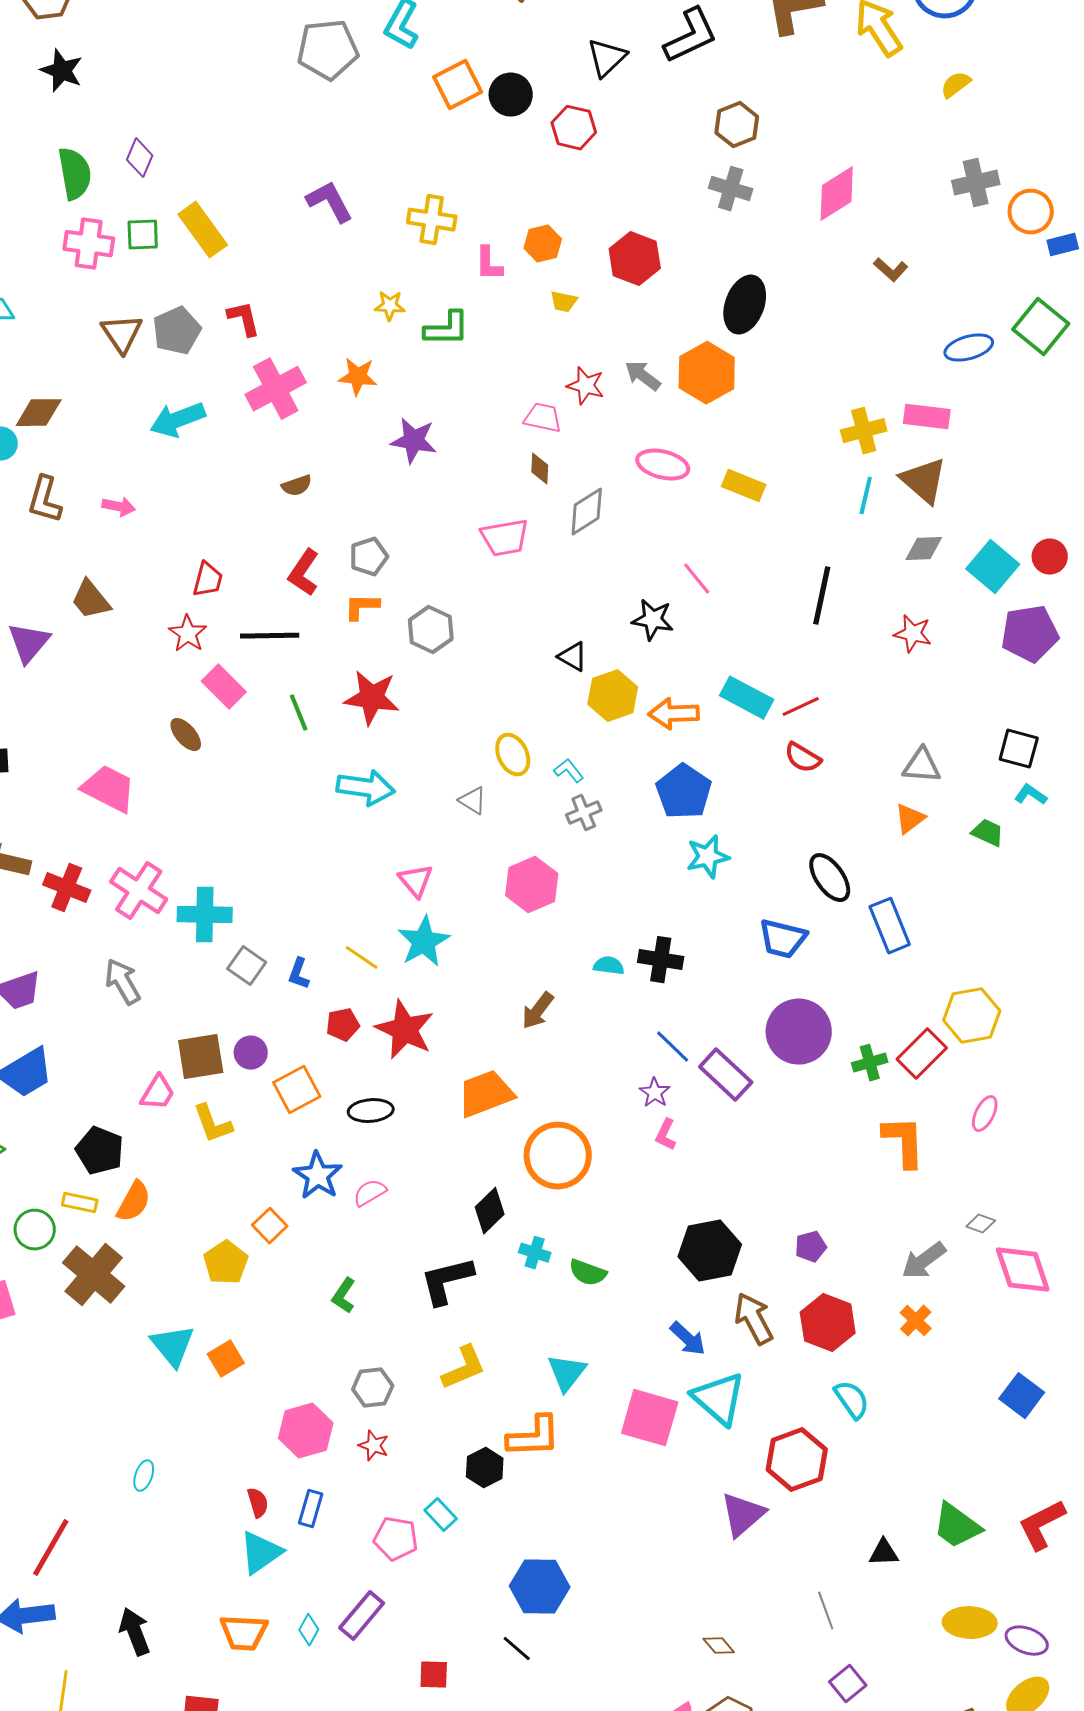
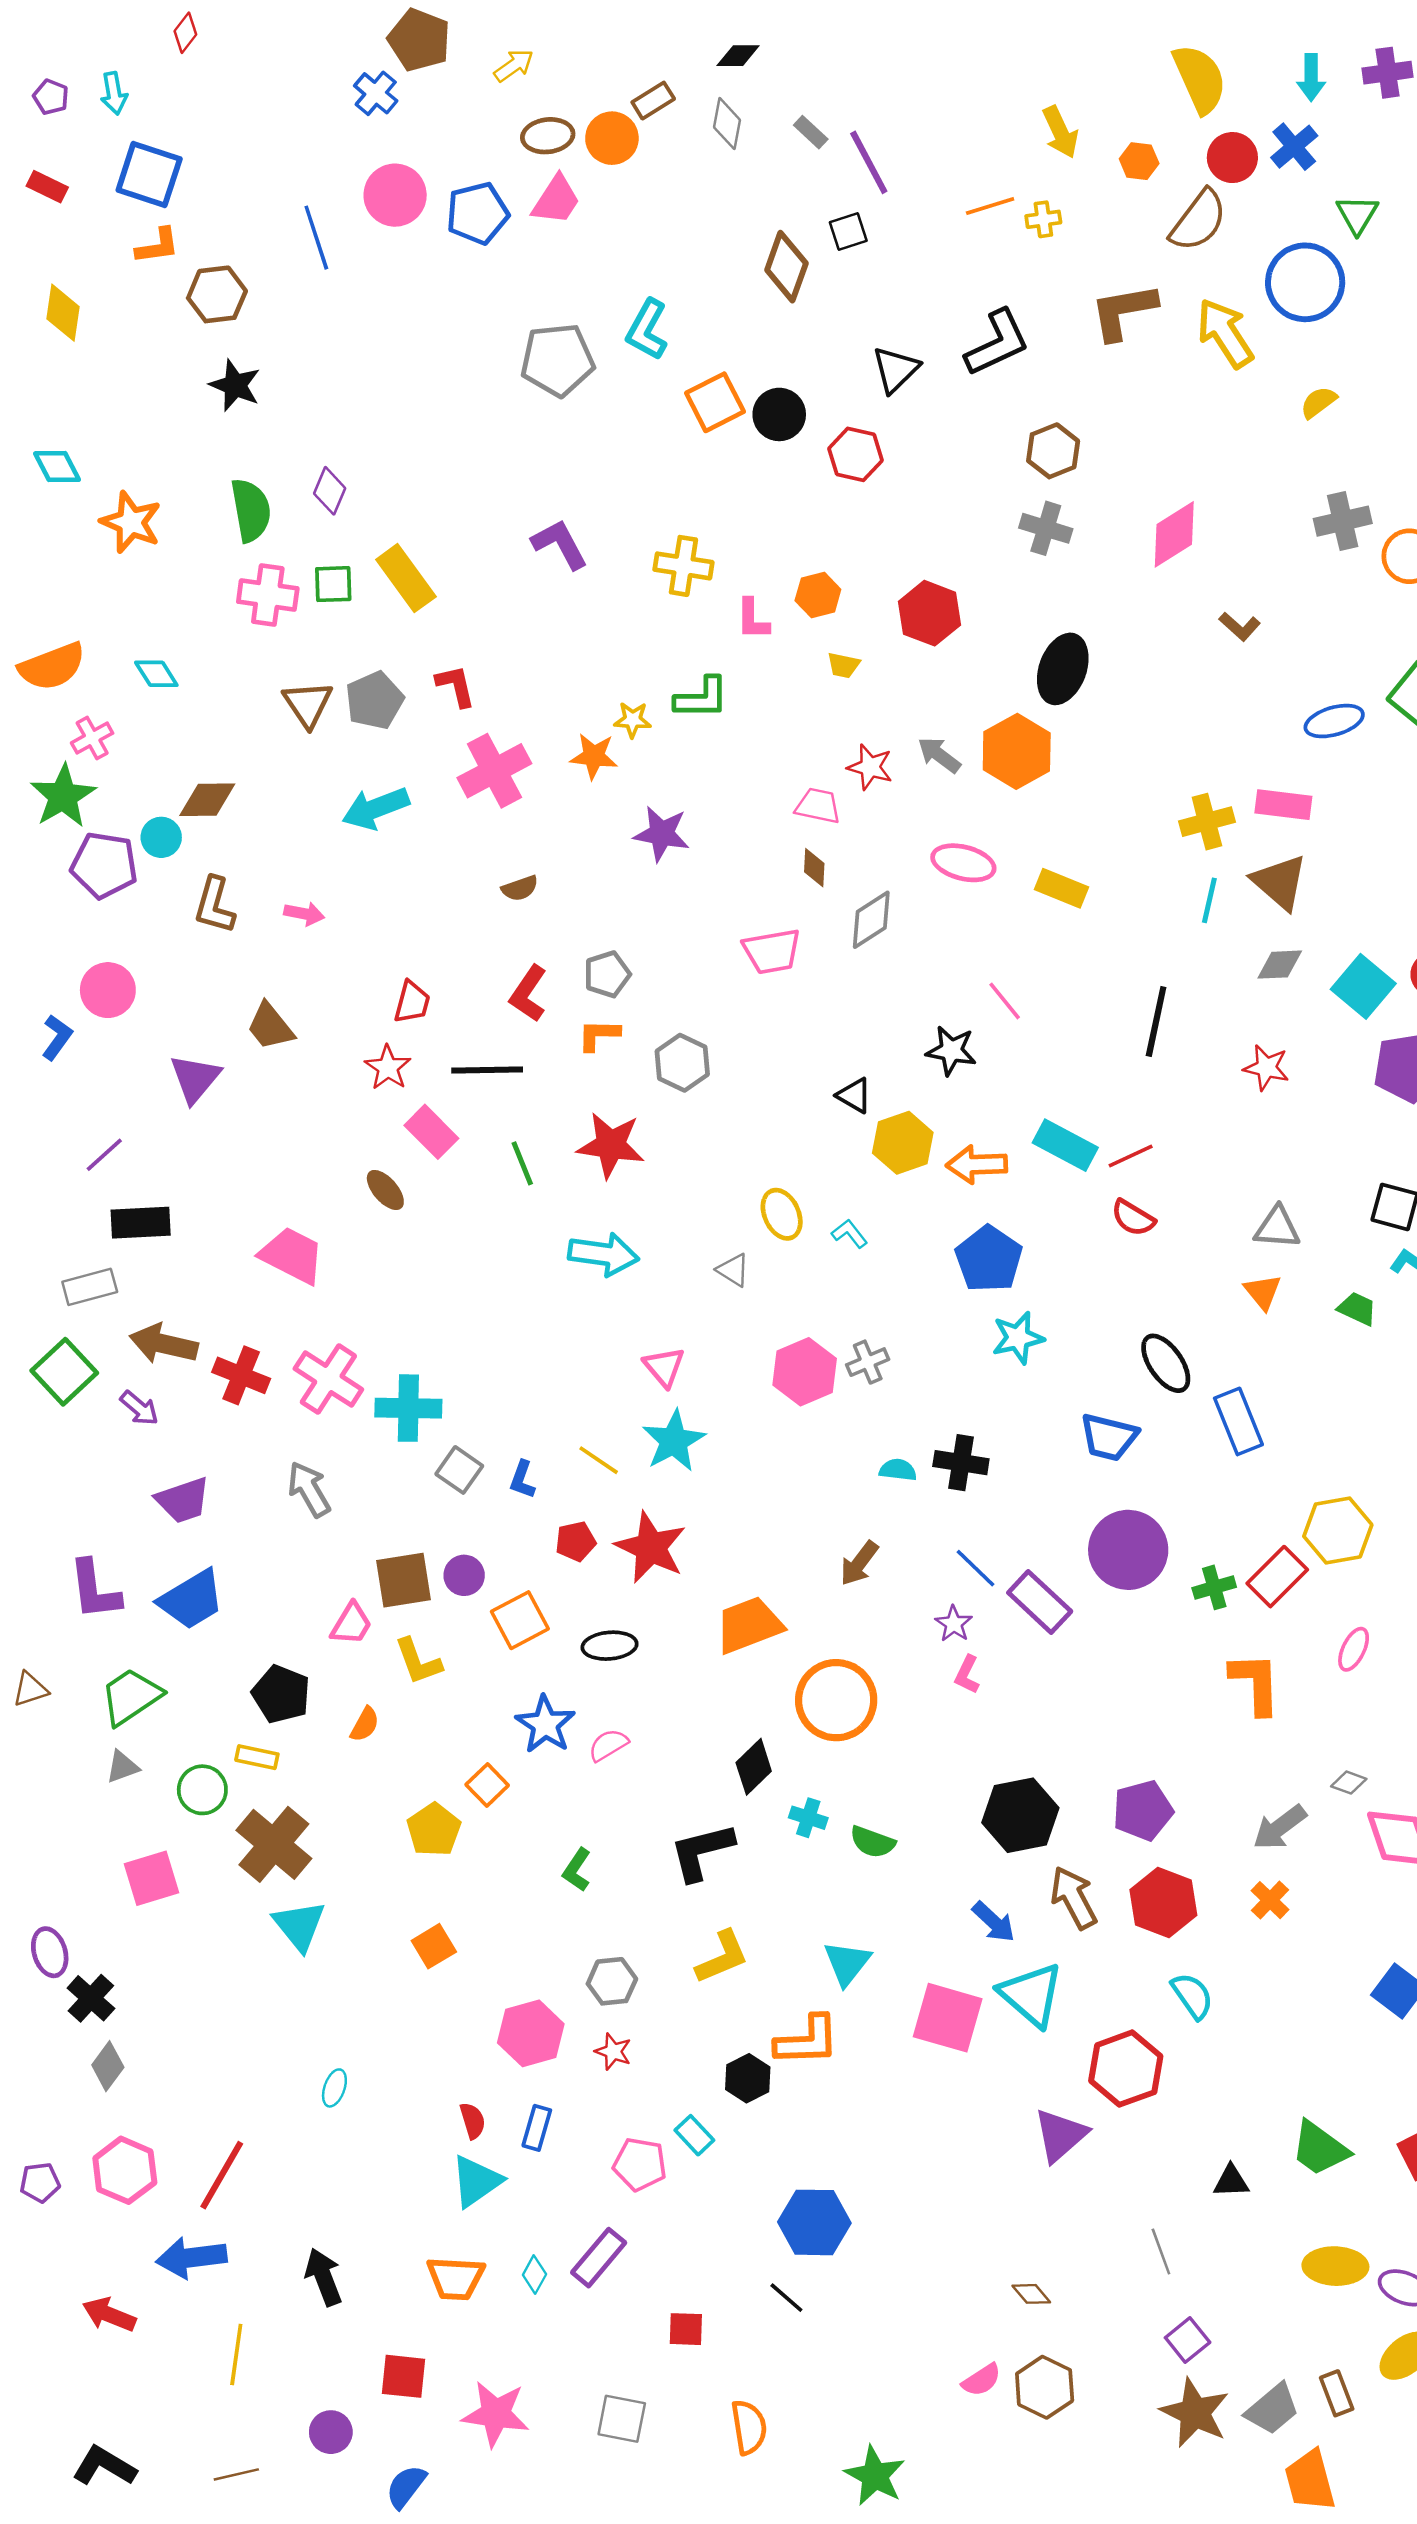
yellow star: (390, 306) -> (633, 720), moved
gray cross: (584, 813) -> (868, 1362), moved
orange triangle: (910, 819) -> (1263, 1292), turned -32
brown arrow: (538, 1011) -> (859, 1563), moved
orange semicircle: (134, 1202) -> (365, 1724), moved, size x0.7
purple pentagon: (811, 1247) -> (1143, 1810), size x1.6
cyan triangle: (173, 1346) -> (299, 1926), moved

